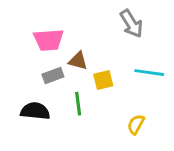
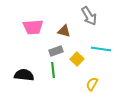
brown triangle: (78, 61) -> (64, 31), moved
gray rectangle: (53, 76) -> (56, 51), moved
yellow square: (103, 80) -> (77, 59), moved, turned -32

